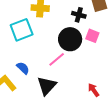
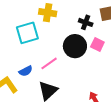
pink line: (57, 59) -> (49, 63), moved
blue semicircle: (23, 68) -> (26, 71), turned 104

